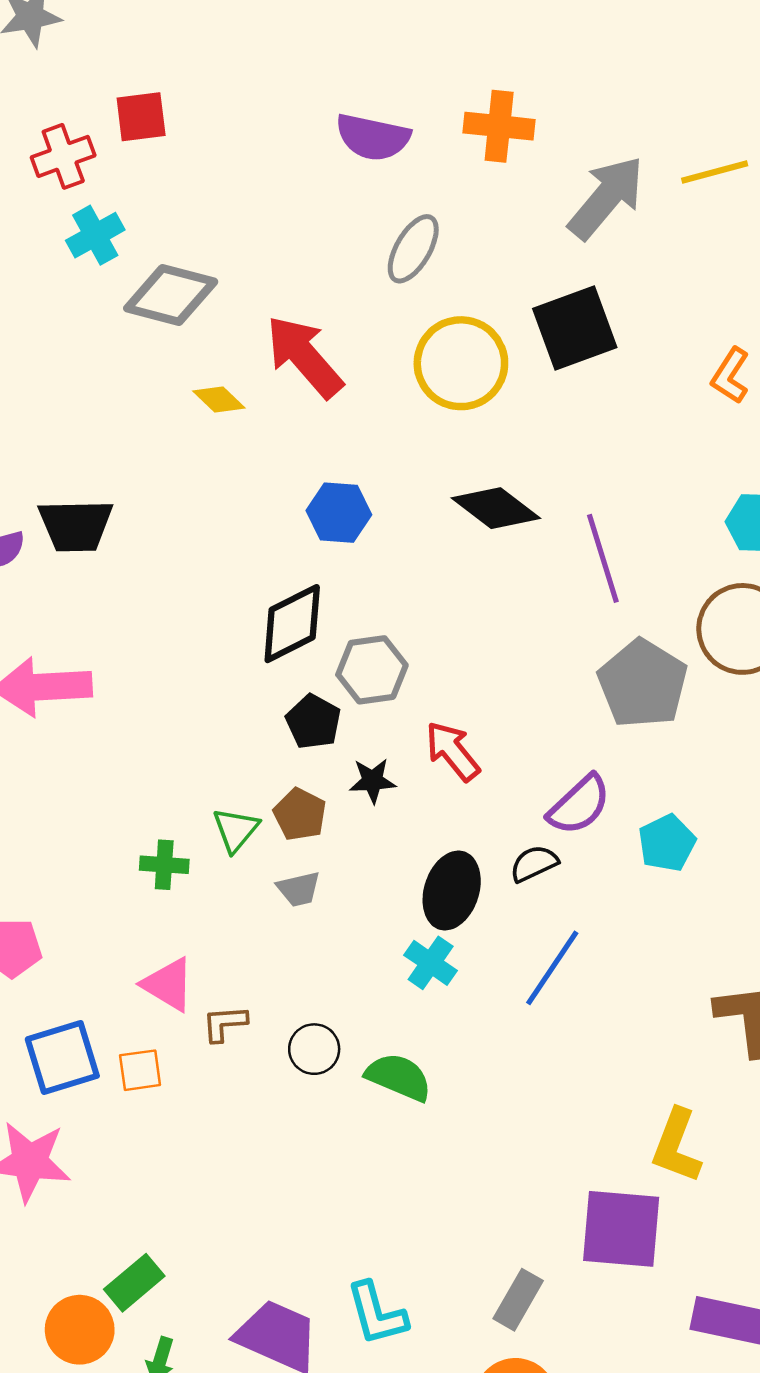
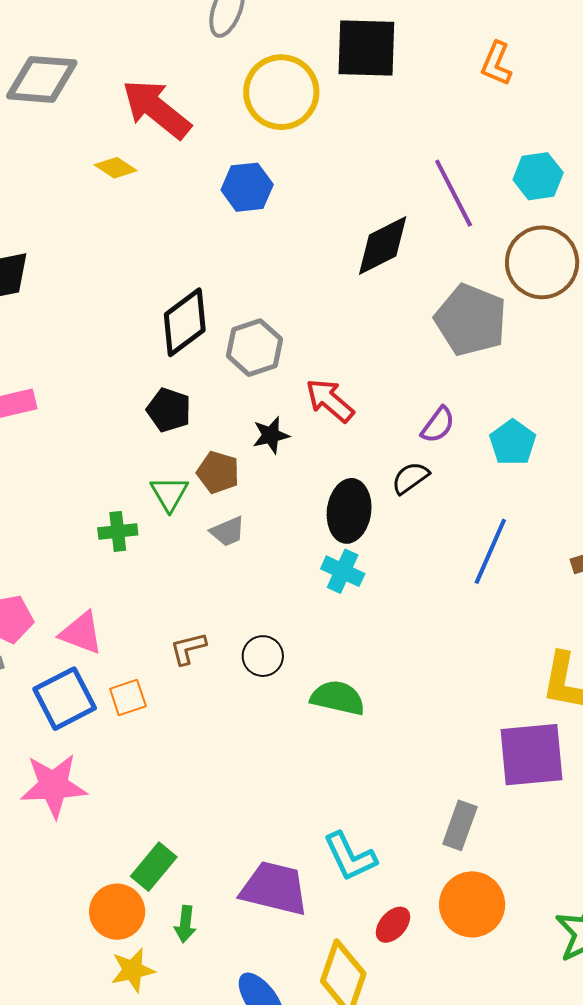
black square: (575, 328) -> (366, 48), turned 32
yellow diamond: (219, 400) -> (116, 168), moved
black diamond: (496, 508) -> (383, 245), moved, turned -54
blue hexagon: (339, 513) -> (247, 187), moved
purple line: (603, 558) -> (454, 193), moved
black pentagon: (313, 722) -> (169, 410), moved
purple semicircle: (579, 805) -> (438, 425), size x0.7
blue line: (552, 968) -> (490, 551), moved
pink triangle: (168, 984) -> (81, 633), moved
green semicircle: (399, 1077) -> (338, 698), moved

